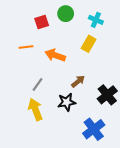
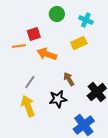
red square: (42, 22) -> (34, 34), moved
yellow rectangle: (89, 44) -> (79, 43), turned 35
brown arrow: (78, 81) -> (69, 79), turned -80

